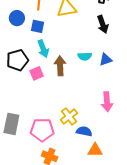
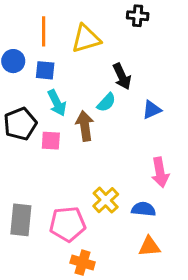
black arrow: (103, 24) -> (122, 76), moved
cyan semicircle: (85, 56) -> (106, 102), moved, turned -40
pink square: (37, 73) -> (51, 141), turned 32
blue semicircle: (84, 131) -> (144, 209), moved

